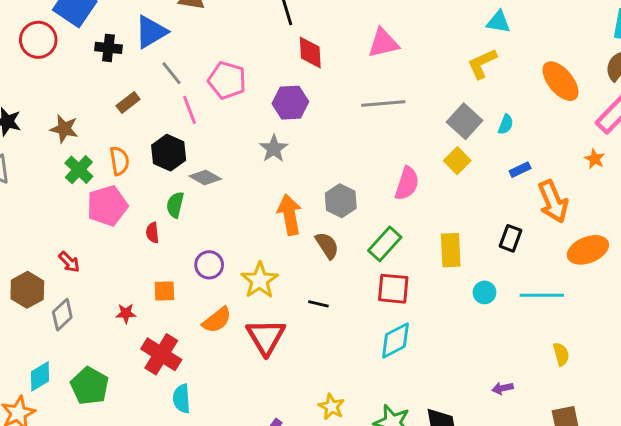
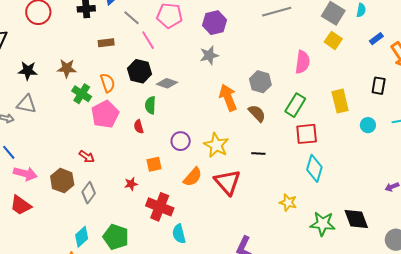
brown rectangle: (128, 102) -> (106, 43), turned 42
gray star: (274, 149) -> (209, 55), turned 30
cyan diamond: (395, 340) -> (314, 168), turned -36
yellow star: (332, 407) -> (288, 202), moved

